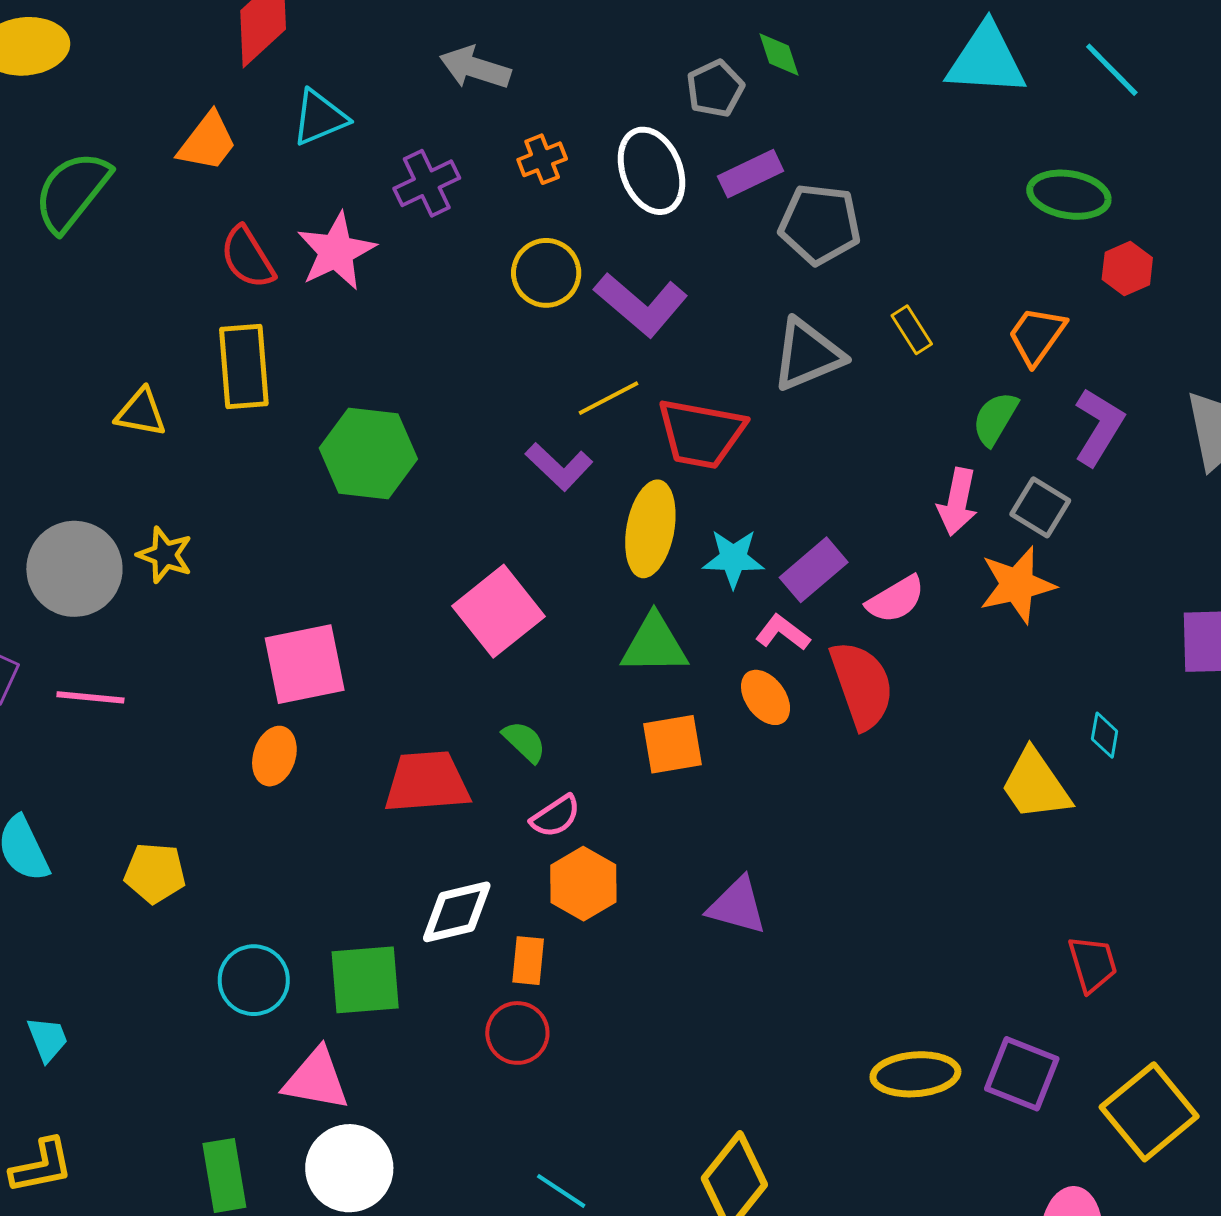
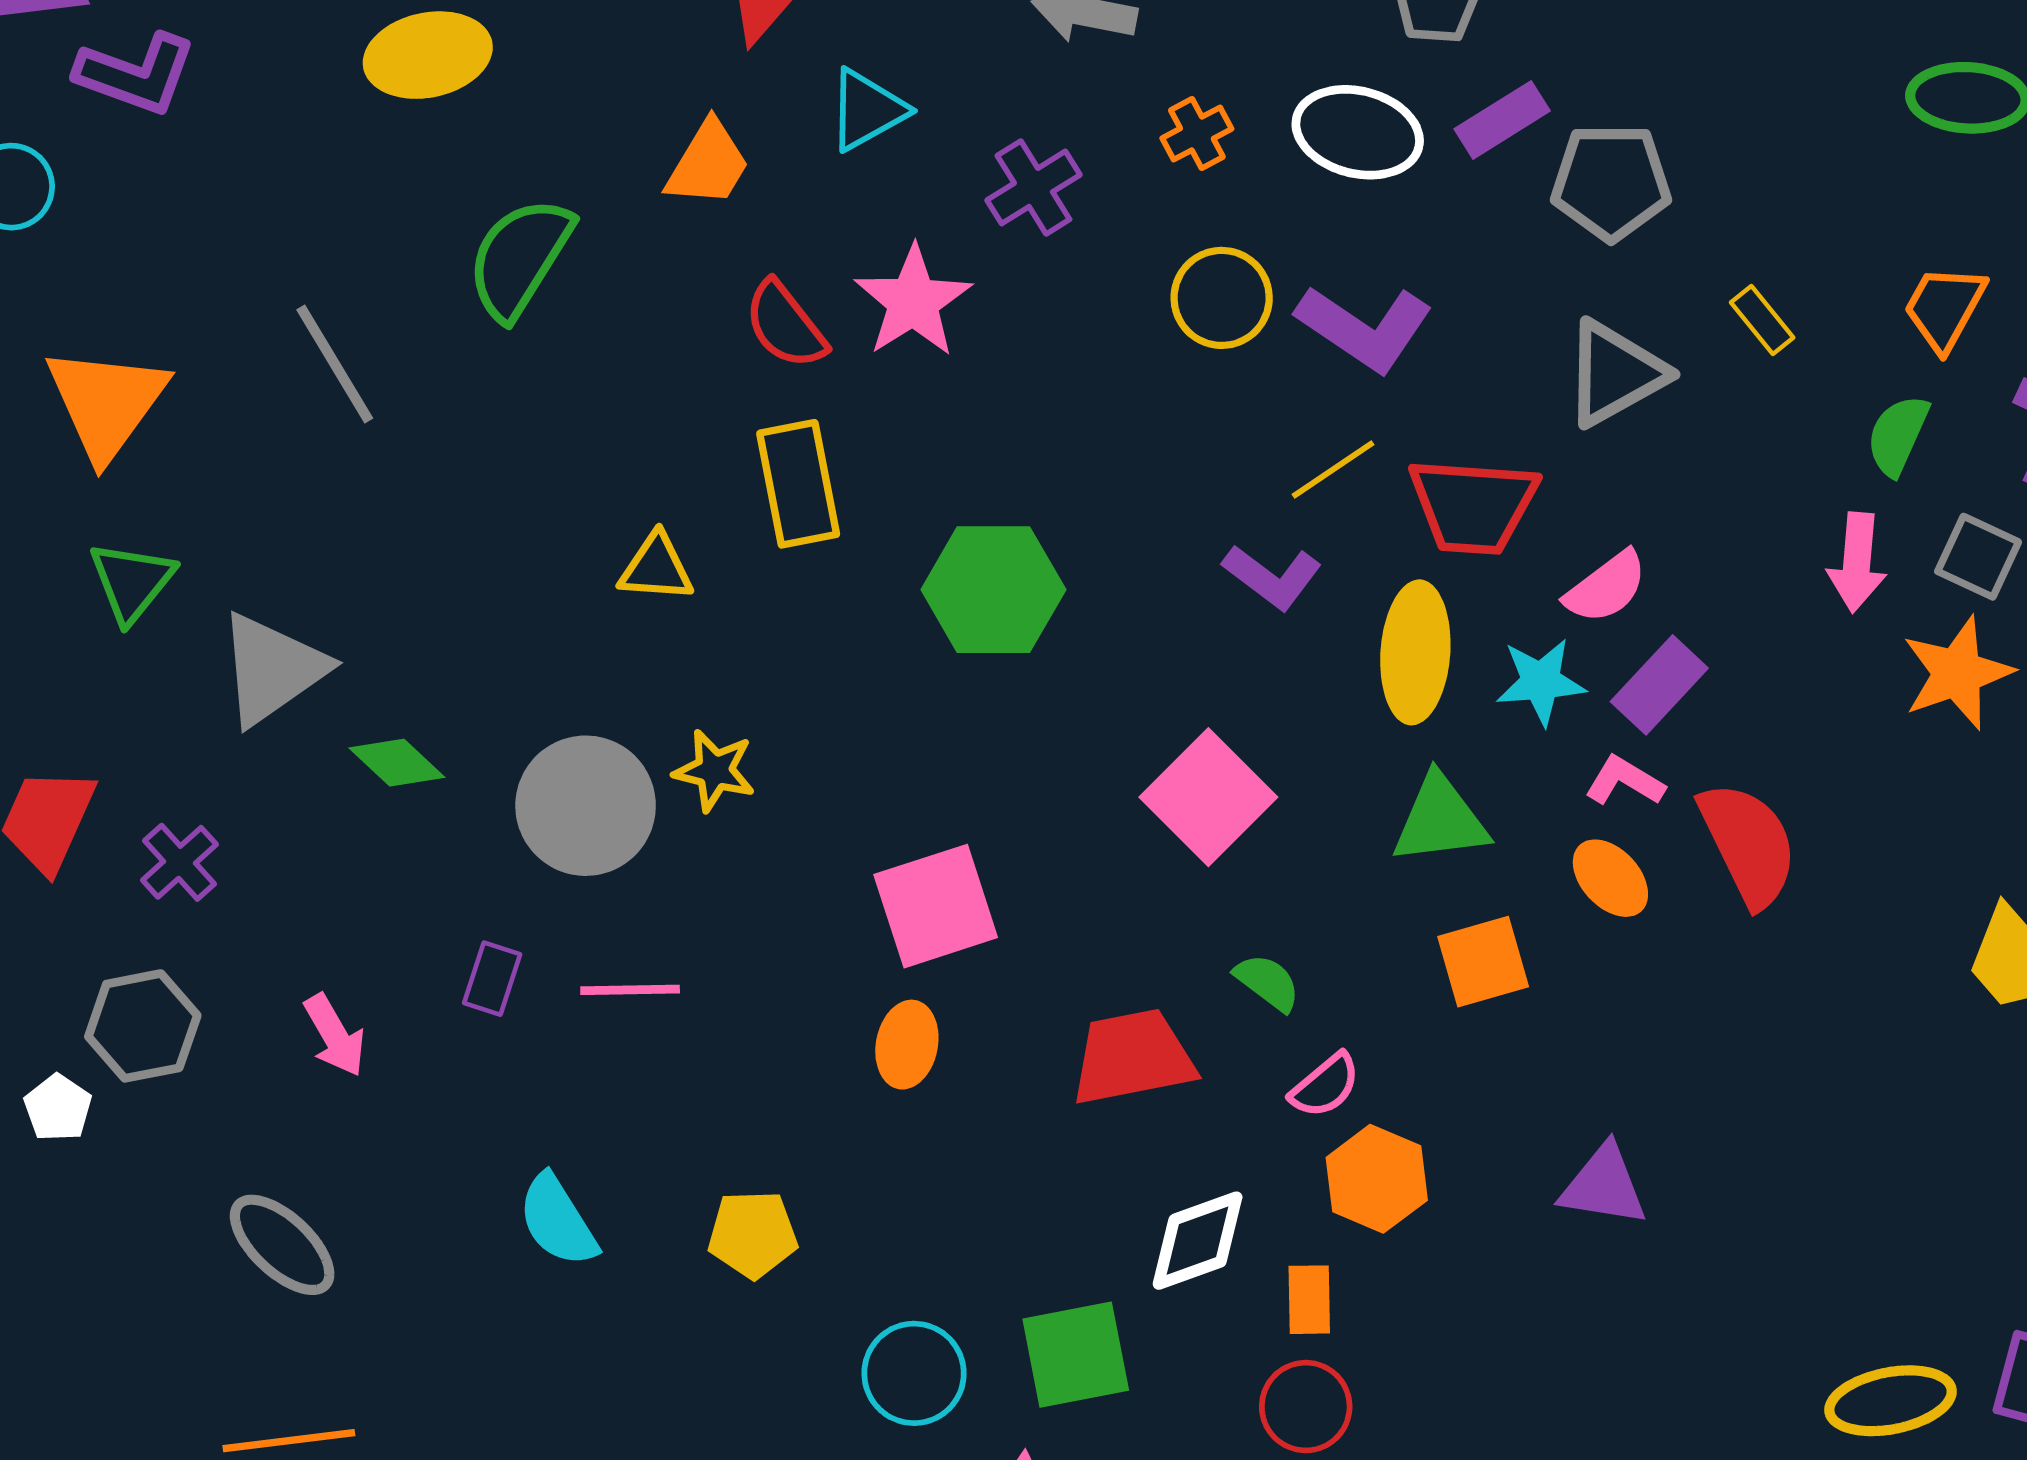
white ellipse: (651, 171) -> (1358, 132), turned -48
pink semicircle: (896, 599) -> (1606, 587), moved

